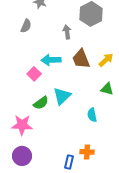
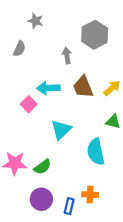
green semicircle: (41, 103) -> (43, 167), moved
cyan semicircle: (92, 115) -> (96, 152), size x1.6
purple circle: (22, 156) -> (41, 199), moved

